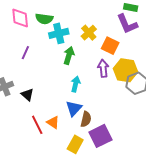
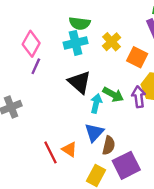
pink diamond: (20, 18) -> (31, 44), moved, turned 35
green semicircle: (44, 19) -> (80, 23), moved
green arrow: (69, 56) -> (113, 94), moved, turned 102
purple arrow: (103, 68) -> (139, 97), moved
black triangle: (27, 95) -> (80, 82), moved, size x1.5

